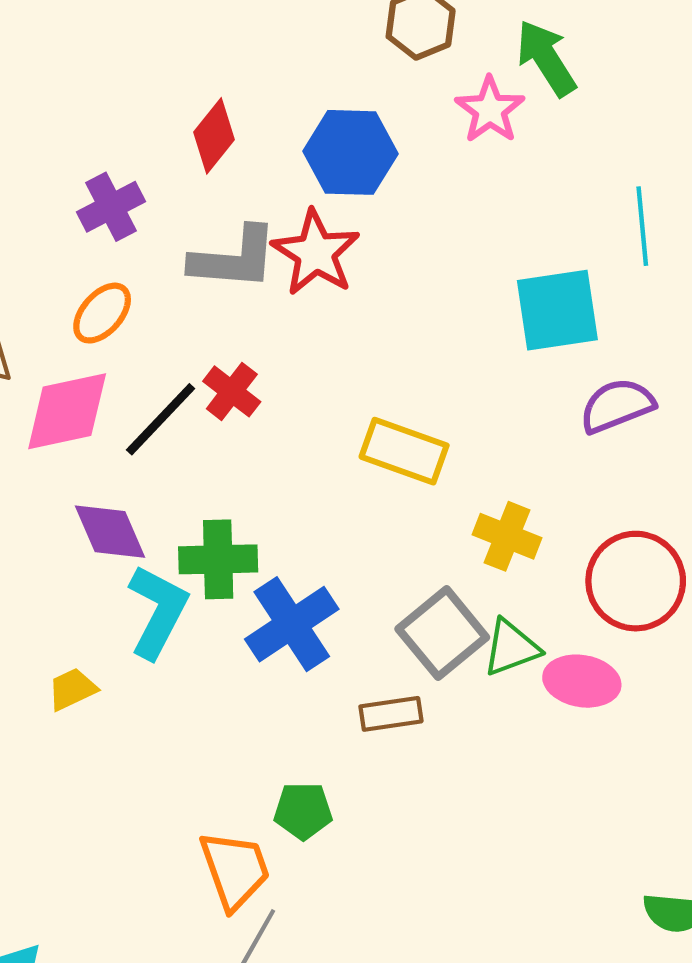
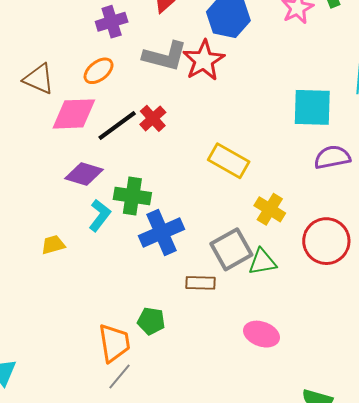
purple diamond: (110, 532) -> (84, 174), turned -60
cyan L-shape: (158, 611) -> (100, 215), size x0.7
pink ellipse: (582, 681) -> (262, 334), moved

